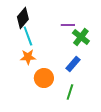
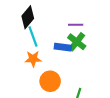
green cross: (81, 37) -> (77, 42), moved
blue rectangle: (73, 64) -> (63, 47), moved, turned 56

